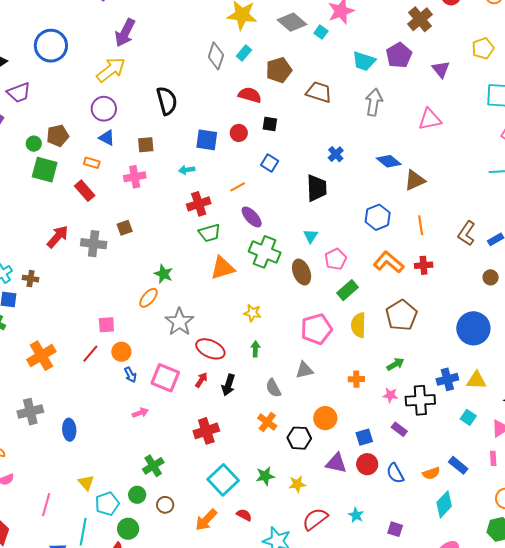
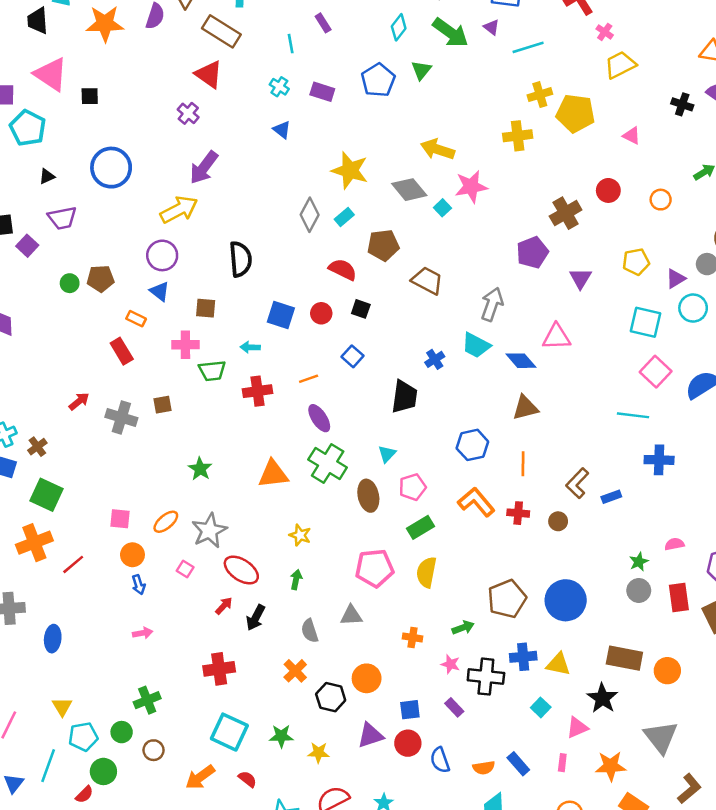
cyan trapezoid: (364, 61) -> (476, 345), moved
blue diamond: (389, 161) -> (521, 361), moved
green square: (45, 170) -> (46, 495), moved
green trapezoid: (210, 233) -> (212, 371), moved
red arrow: (58, 237) -> (79, 401), size x0.7
brown circle: (491, 277) -> (558, 521), moved
brown cross: (31, 279) -> (37, 447), turned 35
orange ellipse: (148, 298) -> (166, 522), moved
brown pentagon: (401, 315) -> (507, 599), moved
red line: (90, 354) -> (73, 564), moved
pink square: (165, 378) -> (185, 569), moved, size x0.5
purple triangle: (336, 463) -> (370, 735), turned -40
cyan square: (223, 480) -> (229, 732), turned -32

